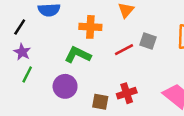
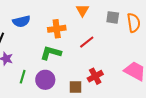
gray square: (148, 41) -> (113, 17), moved
green line: (27, 75) -> (23, 77), moved

